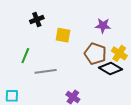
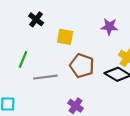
black cross: (37, 19) -> (36, 19), turned -32
brown pentagon: (95, 54) -> (82, 66), moved

